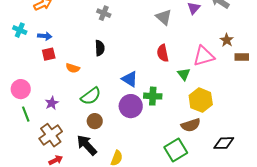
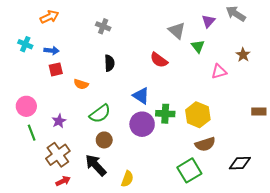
gray cross: (104, 13) -> (103, 26), moved
red semicircle: (163, 53) -> (159, 60), moved, turned -42
pink triangle: (204, 56) -> (219, 72), size x0.7
brown rectangle: (242, 57) -> (259, 112), moved
green triangle: (184, 74) -> (198, 46), moved
yellow hexagon: (201, 100) -> (198, 115), moved

